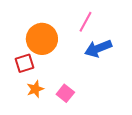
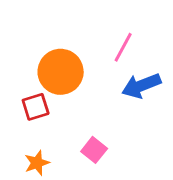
orange star: (35, 89) -> (37, 163), moved

